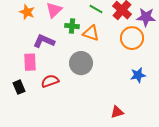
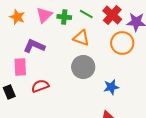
green cross: (72, 26) -> (64, 17), moved
gray circle: (81, 63) -> (83, 67), moved
blue star: (138, 75) -> (111, 87), moved

